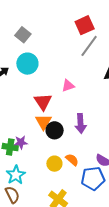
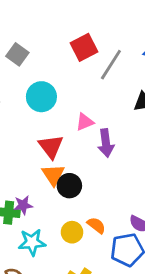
red square: (85, 25) -> (84, 47), moved
cyan circle: (27, 64) -> (41, 97), moved
purple arrow: (81, 123) -> (106, 143), moved
cyan star: (16, 175) -> (32, 242), moved, turned 30

